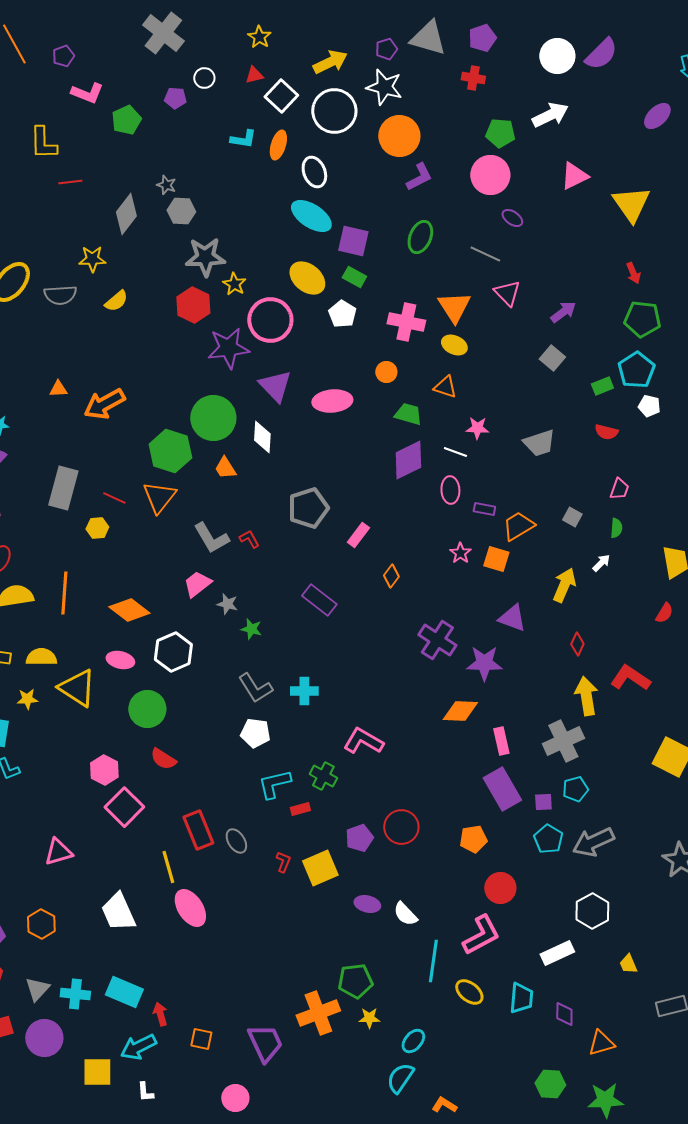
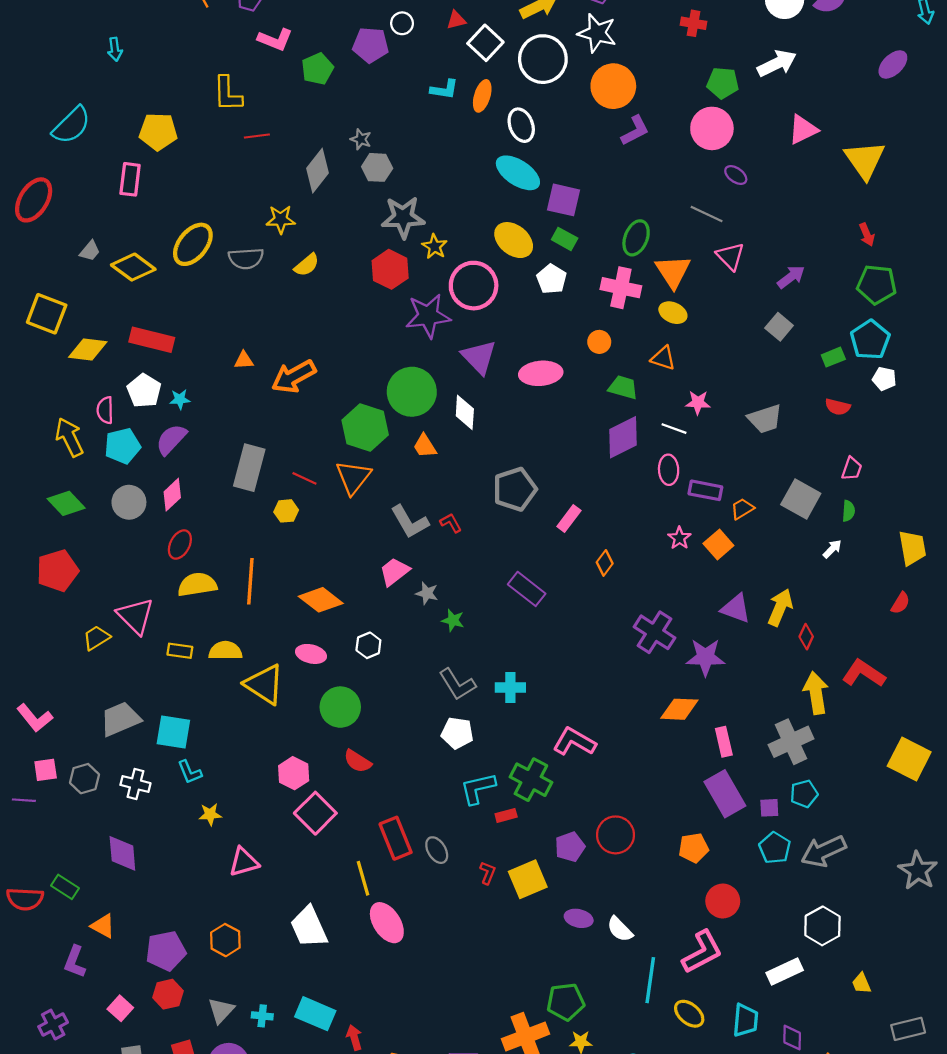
purple pentagon: (175, 98) -> (371, 45), size x1.5
green ellipse: (420, 237) -> (636, 238), moved
purple rectangle: (484, 509) -> (705, 490), size x1.4
gray square: (572, 517) -> (801, 499), size x1.8
orange trapezoid: (518, 526) -> (742, 509), size x0.7
orange square: (496, 559) -> (718, 545), turned 32
yellow arrow: (564, 585) -> (780, 607), moved
white hexagon: (173, 652) -> (368, 645), size x0.6
yellow star: (27, 699) -> (210, 814), moved
green cross: (323, 776) -> (531, 780), size x1.4
cyan cross: (75, 994) -> (262, 1016), size x0.7

